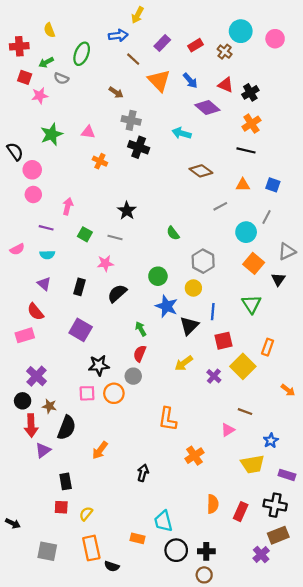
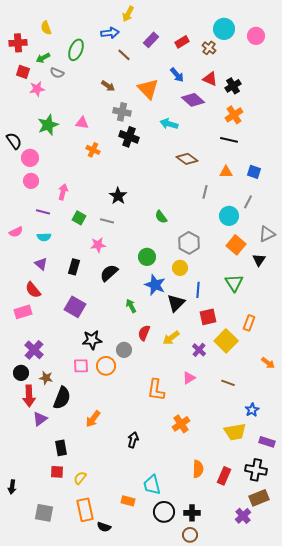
orange triangle: (159, 81) -> (148, 89), moved
gray line: (220, 206) -> (205, 192), turned -48
red semicircle: (140, 354) -> (144, 333), moved
pink triangle: (228, 430) -> (189, 378), moved
black arrow: (13, 523) -> (12, 487), turned 72

